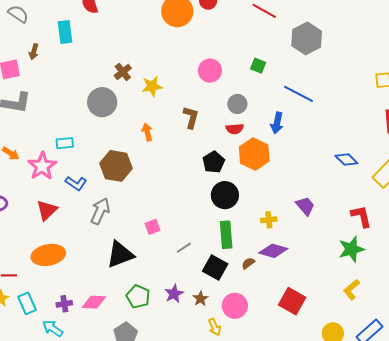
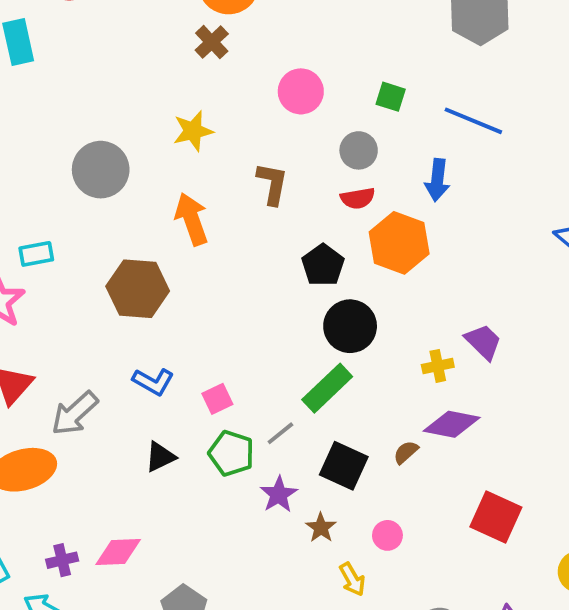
green square: (258, 66) -> (391, 97), moved
brown cross: (123, 72) -> (212, 42), moved
orange arrow: (147, 132) -> (192, 219), size x1.5
blue L-shape: (76, 183) -> (153, 382), moved
purple trapezoid: (305, 206) -> (483, 342), moved
gray arrow: (100, 211) -> (75, 413), moved, turned -152
green rectangle: (226, 235) -> (327, 388), moved, turned 56
black triangle: (120, 254) -> (160, 457), size x0.6
purple star: (174, 294) -> (279, 494), moved
green pentagon: (138, 297) -> (231, 453), moved
pink circle: (235, 306) -> (387, 535), size x0.6

